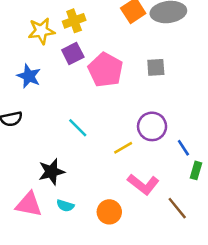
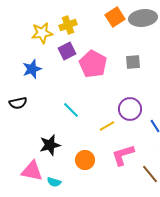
blue star: (29, 76) -> (32, 69), turned 30
pink L-shape: (143, 184) -> (123, 155), turned 125
cyan semicircle: (65, 206) -> (54, 182), moved
orange circle: (109, 212) -> (85, 160), moved

